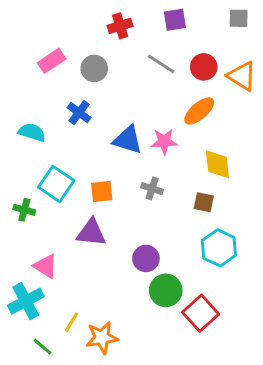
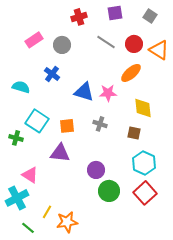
gray square: (239, 18) -> (150, 16), moved, turned 32
red square: (201, 313) -> (145, 193), moved

